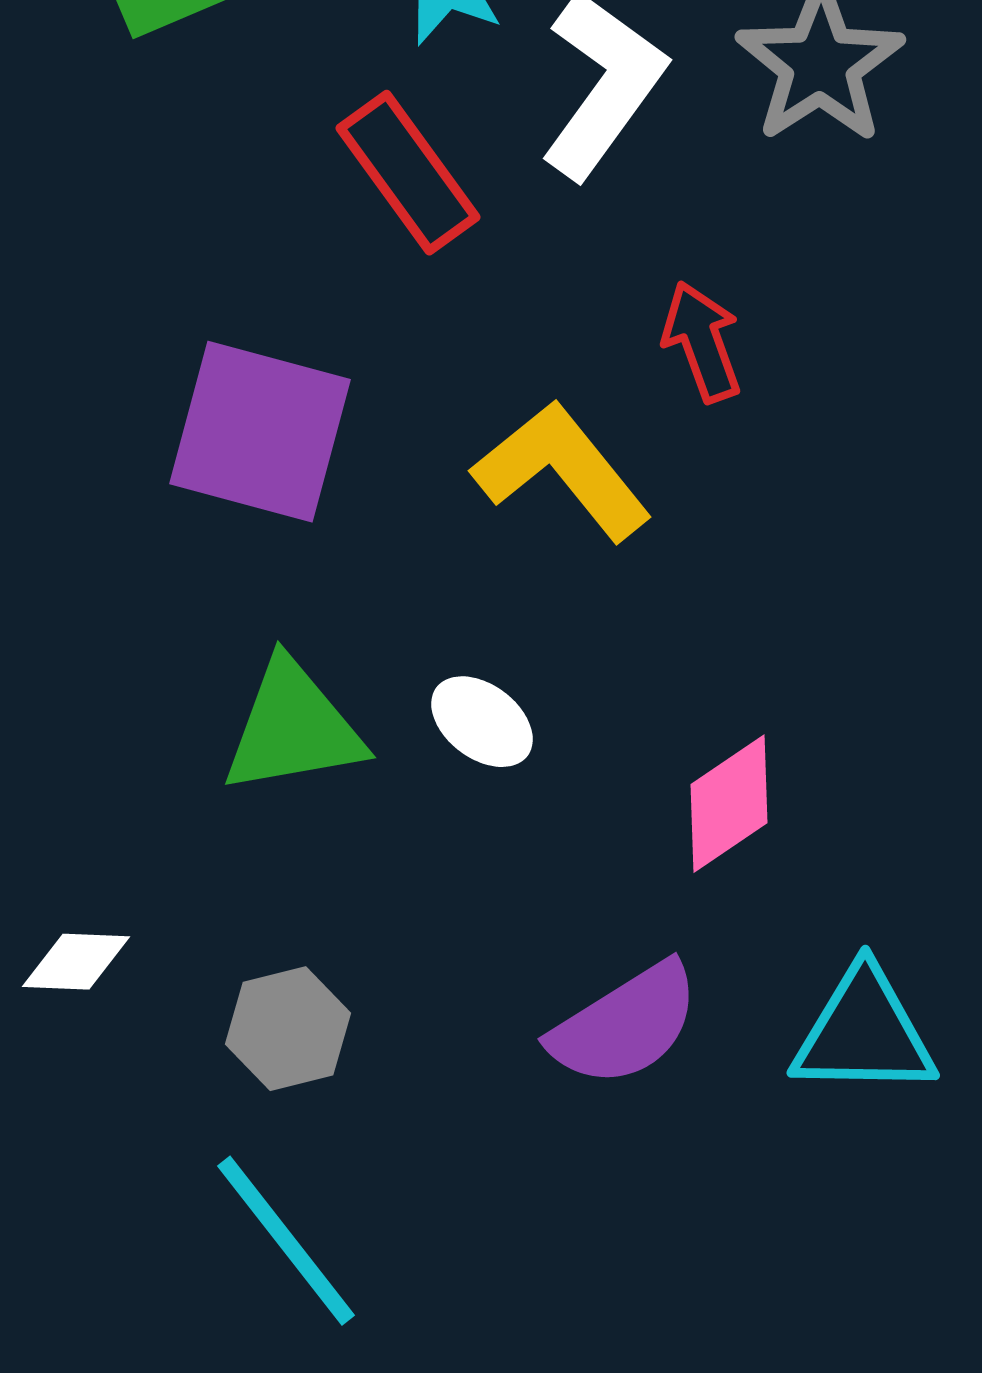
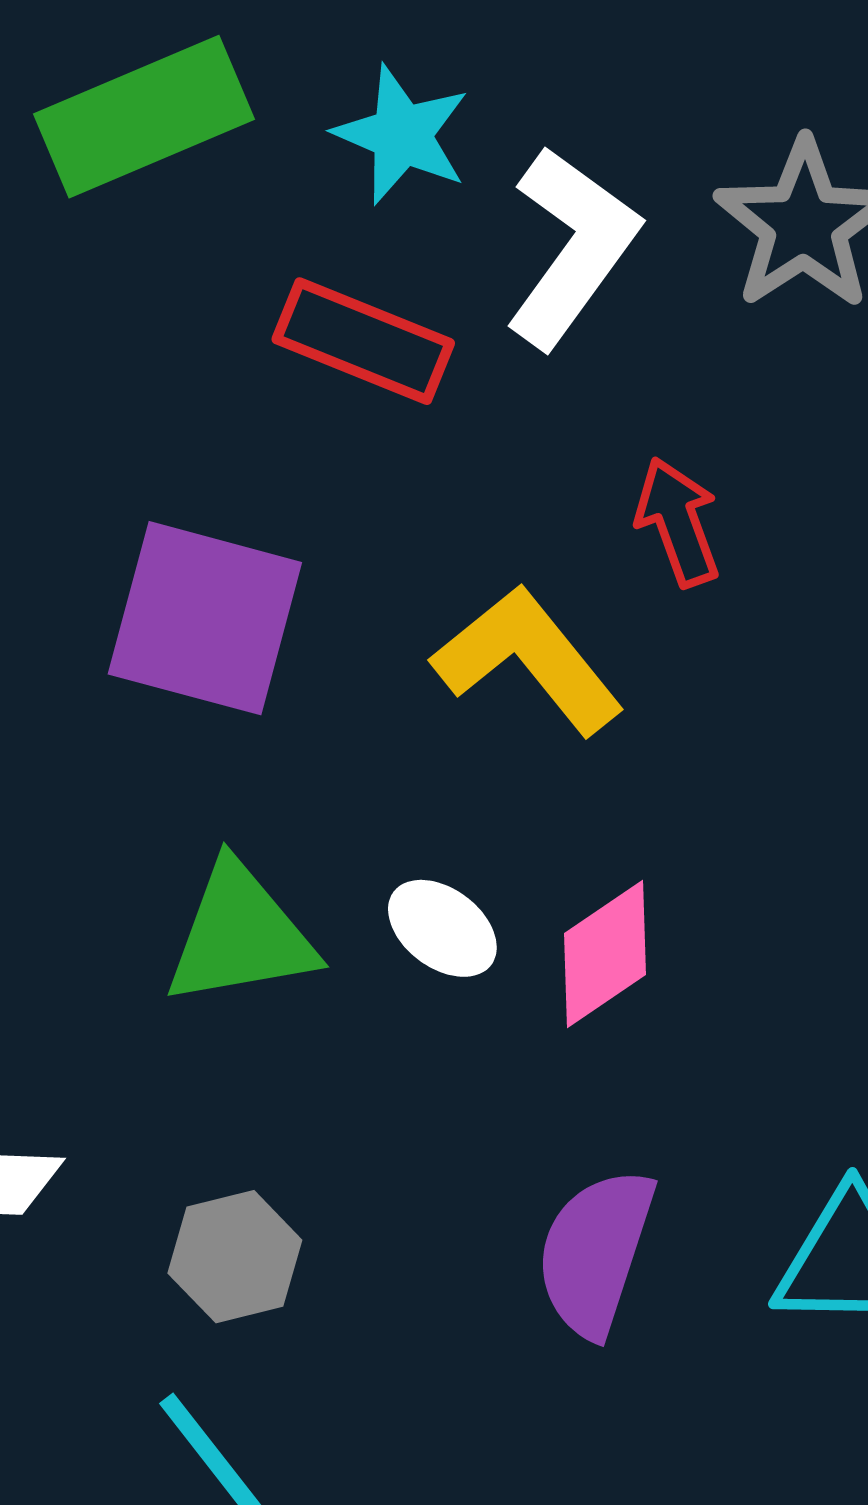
red rectangle: (408, 173) -> (363, 341), turned -32
pink diamond: (729, 804) -> (605, 954), moved
purple semicircle: (625, 1025) -> (595, 1252), turned 140

